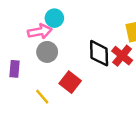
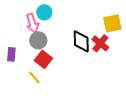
pink arrow: (40, 31) -> (32, 23), turned 84
red square: (70, 82) -> (43, 59), moved

